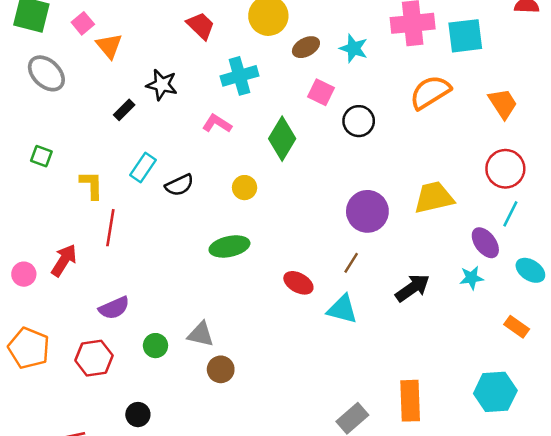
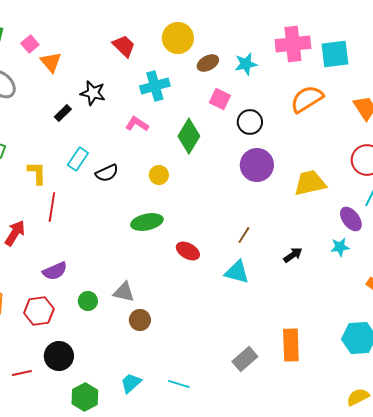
cyan star: (354, 48) -> (246, 64), turned -30
purple circle: (367, 211) -> (257, 165), moved
red ellipse: (298, 283) -> (188, 251), moved
black arrow: (413, 288) -> (293, 255), size x0.7
black circle: (138, 415) -> (59, 356), moved, size x1.5

